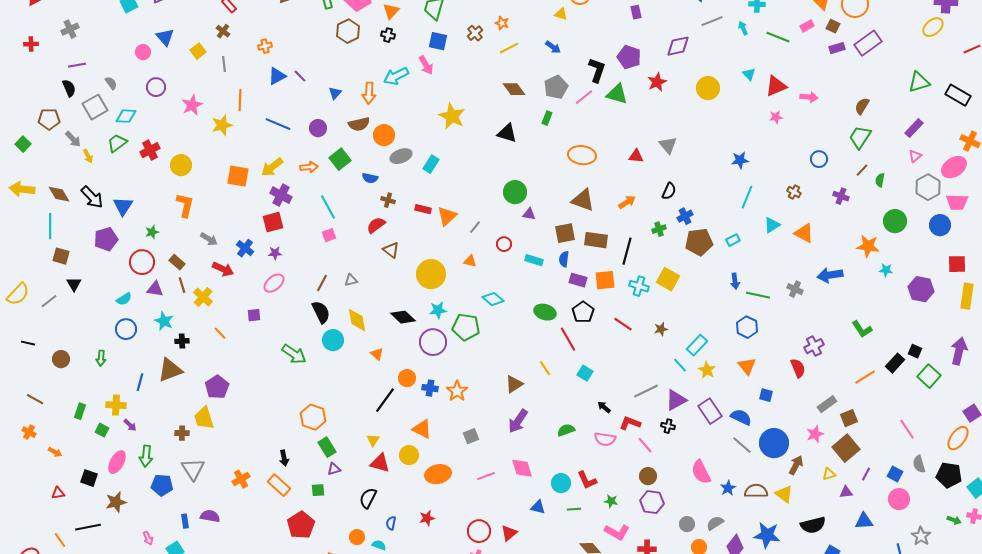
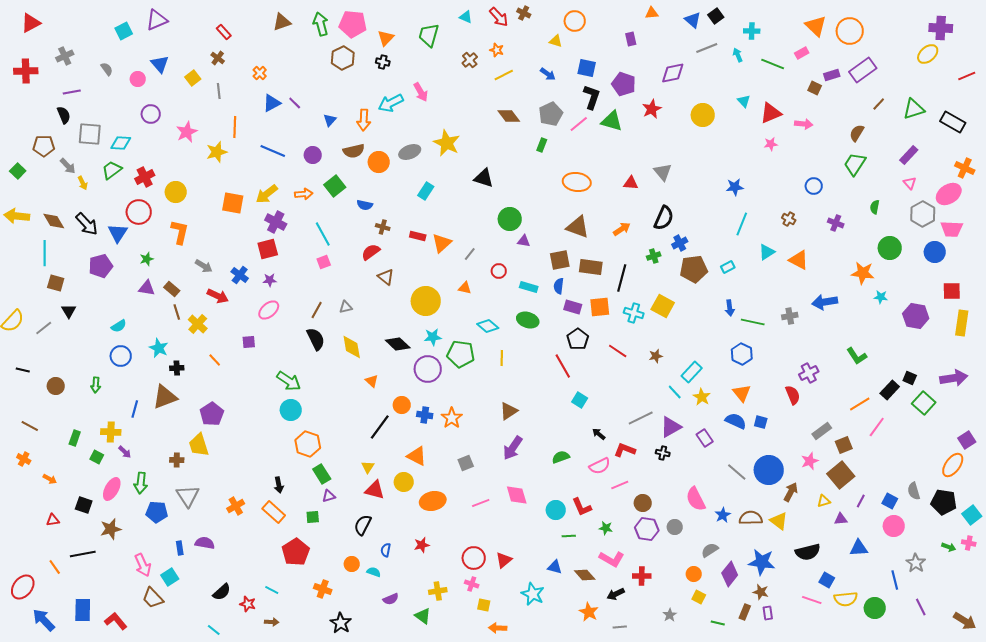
brown square: (833, 26) -> (815, 88), moved
blue square: (438, 41) -> (587, 68), moved
red cross: (31, 44) -> (26, 71), size x1.6
orange cross: (265, 46) -> (260, 73), turned -32
gray semicircle: (111, 83) -> (107, 69), moved
gray square: (95, 107) -> (90, 134), turned 35
black triangle: (507, 133) -> (484, 178), moved
gray ellipse: (401, 156) -> (410, 152), moved
pink triangle: (915, 156) -> (910, 183), turned -32
brown line: (862, 170) -> (879, 104), moved
black semicircle: (669, 191) -> (664, 218), size x1.4
red circle: (142, 262) -> (139, 212), moved
purple triangle: (155, 289) -> (147, 288), moved
gray cross: (795, 289) -> (790, 316), turned -35
green ellipse: (545, 312) -> (528, 320), moved
cyan circle: (333, 340) -> (291, 410), moved
purple arrow: (959, 351) -> (954, 378), turned 68
yellow line: (545, 368) -> (502, 358), moved, turned 35
purple rectangle: (710, 411) -> (705, 438), size x0.7
blue semicircle: (741, 417) -> (736, 421), moved
pink line: (907, 429) -> (877, 427), moved, turned 70
pink semicircle: (605, 439) -> (600, 466), turned -35
pink line: (645, 445) -> (620, 485), moved, turned -72
blue triangle: (538, 507) -> (555, 567), moved
gray circle: (687, 524) -> (675, 527), moved
pink arrow: (148, 538) -> (143, 565), size x1.6

